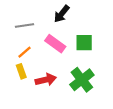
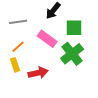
green square: (84, 43) -> (74, 28), moved
green cross: (82, 80) -> (72, 54), moved

